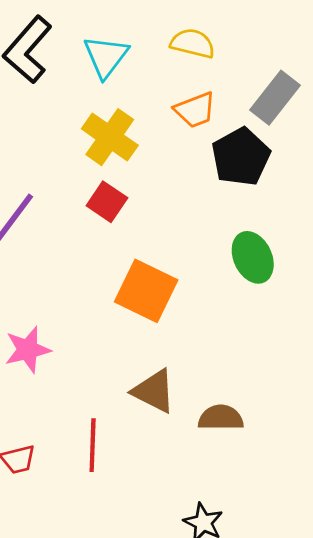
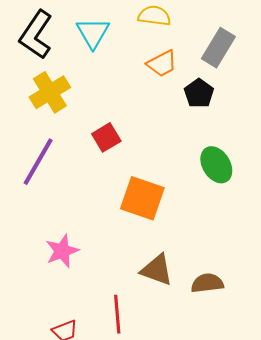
yellow cross: (110, 137) -> (50, 92), moved, turned 30
black pentagon: (241, 157) -> (199, 93), size x0.7
red square: (107, 202) -> (106, 137), turned 32

